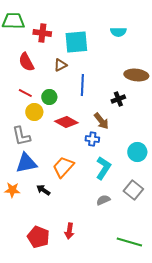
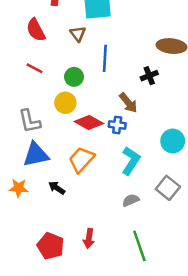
brown triangle: (60, 65) -> (78, 34), turned -40
green circle: (49, 97) -> (74, 77), moved
yellow circle: (34, 112) -> (65, 103), moved
red diamond: (66, 122) -> (89, 123), moved
green line: (129, 242) -> (139, 246), moved, turned 55

